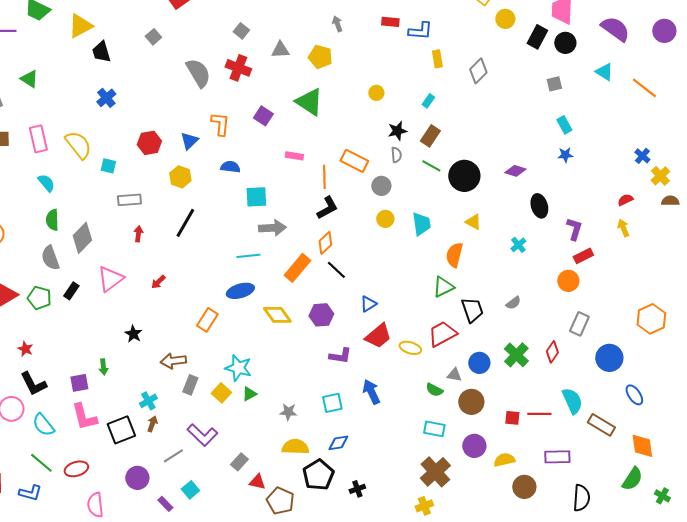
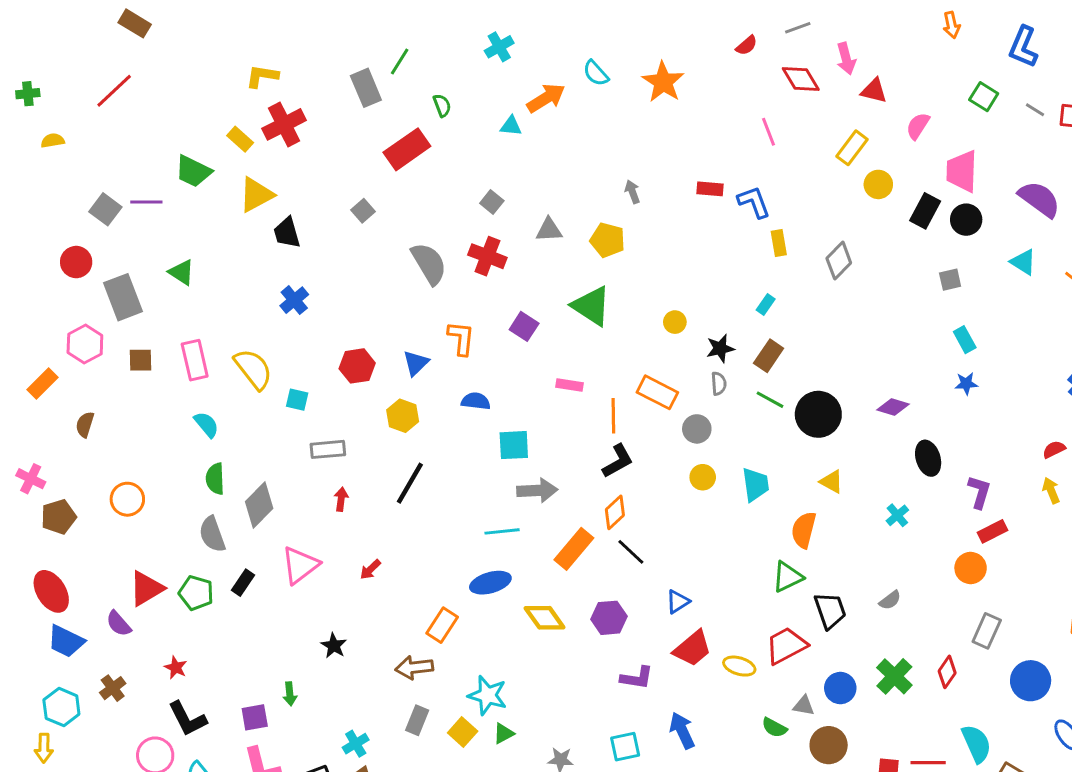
blue L-shape: (420, 31) -> (754, 202), turned -115
yellow circle: (376, 93) -> (675, 322), moved
brown arrow: (173, 361) -> (414, 668), moved

